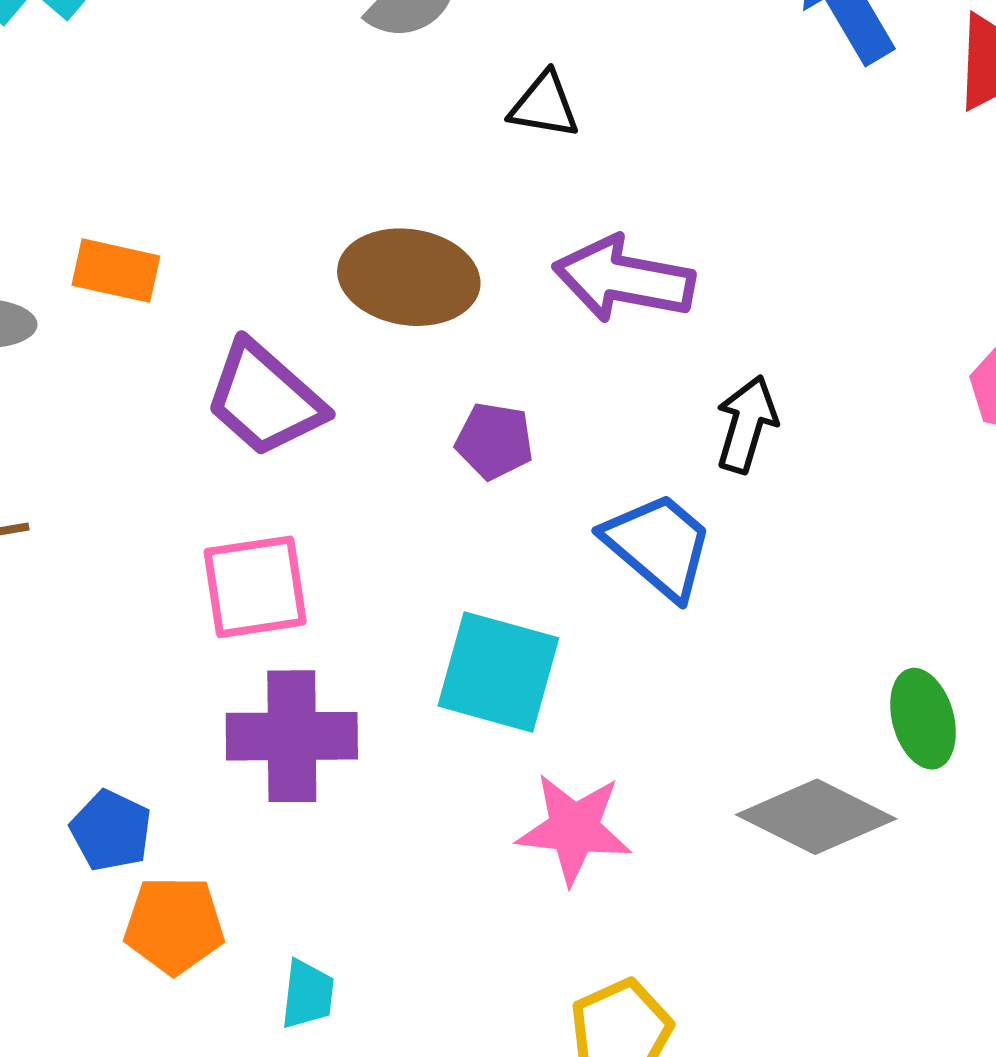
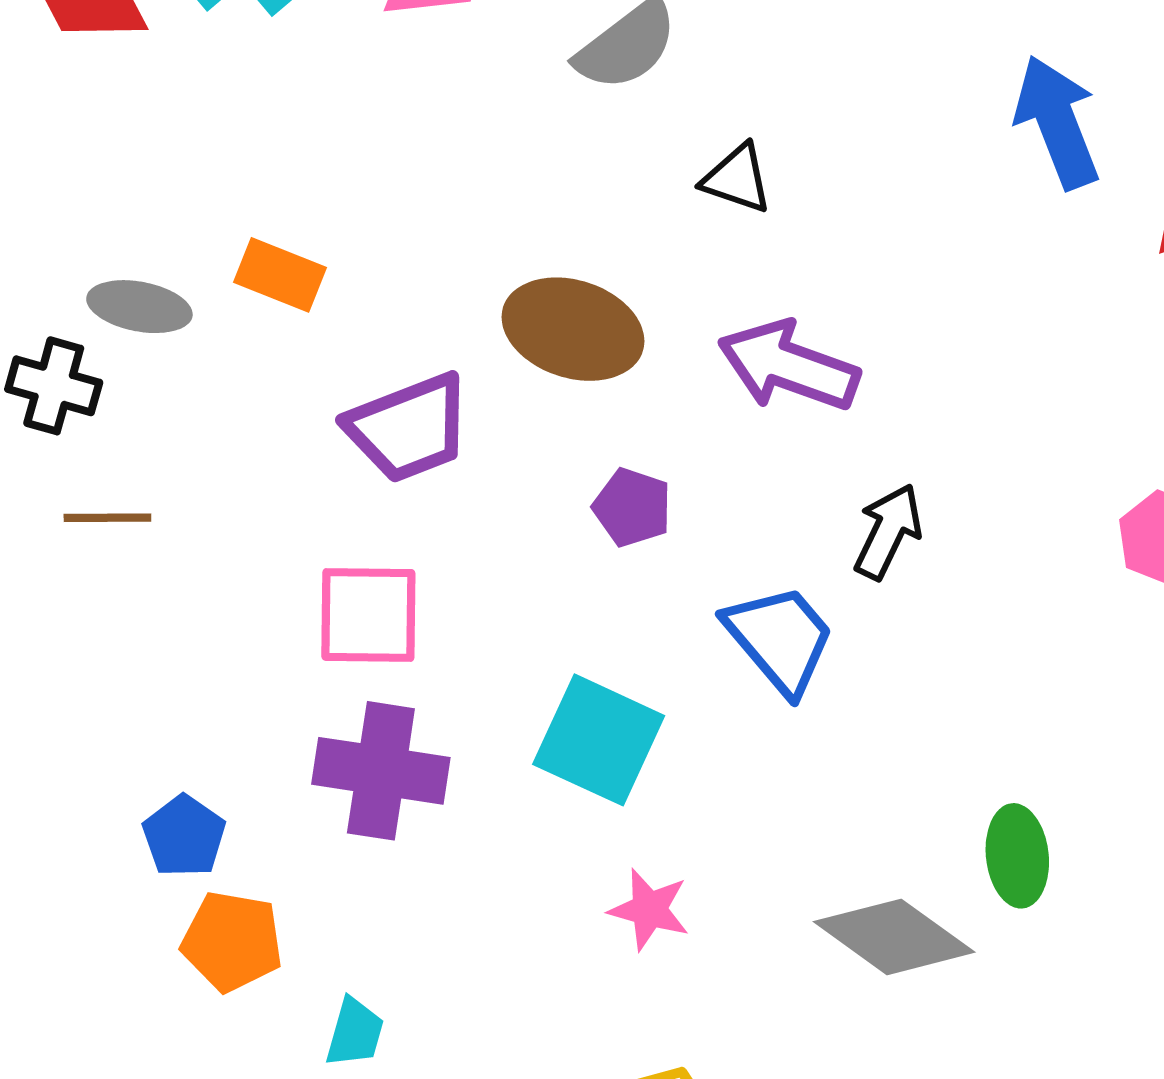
purple trapezoid: (265, 399) -> (409, 428), turned -72
pink star: (574, 829) -> (649, 910), size x0.7

